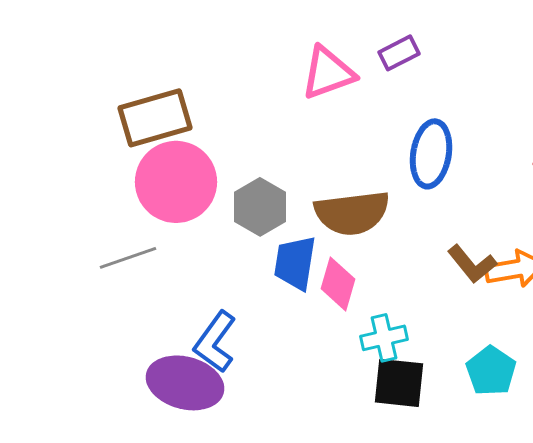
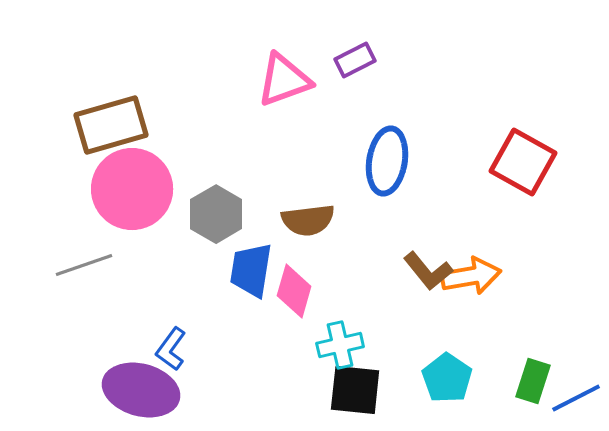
brown semicircle: (352, 213) -> (308, 220), size x0.7
blue L-shape: (215, 342) -> (171, 349), size x0.7

